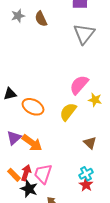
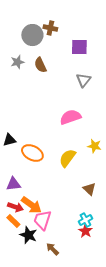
gray triangle: (84, 34) -> (83, 80), size x0.7
pink semicircle: (79, 85) -> (70, 117), moved, turned 30
purple triangle: (14, 138) -> (13, 184), turned 35
orange arrow: (32, 143) -> (31, 205), moved
red arrow: (26, 173) -> (15, 207), moved, turned 91

